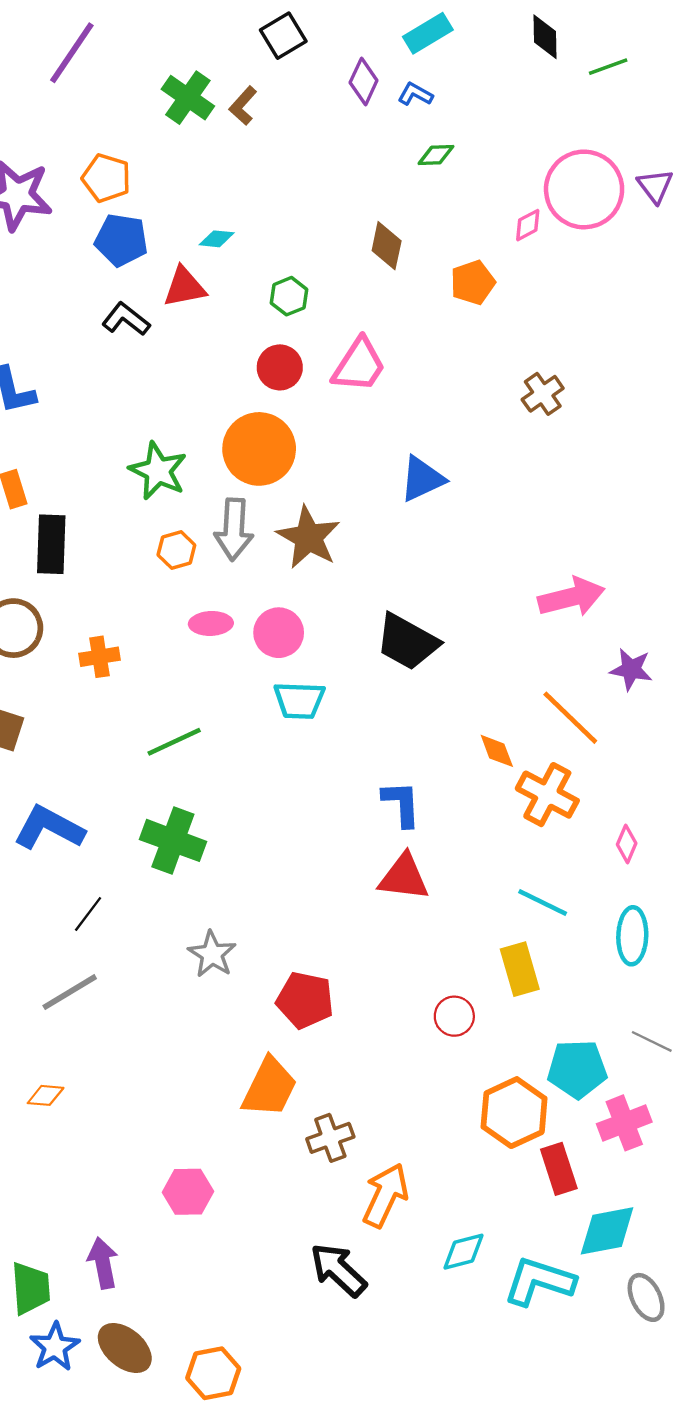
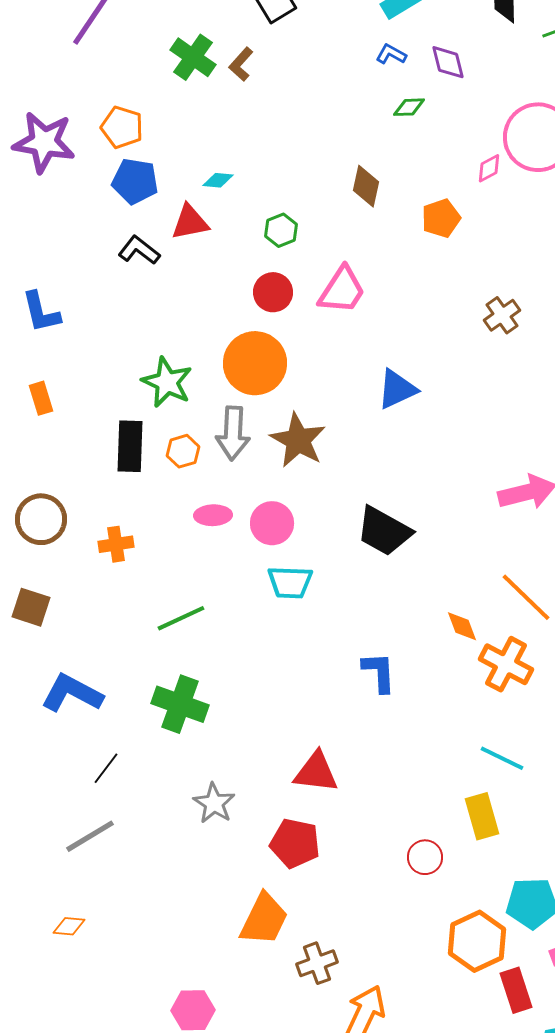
purple diamond: (364, 82) -> (448, 62), moved, turned -39
black rectangle: (51, 544) -> (130, 446), moved
red triangle: (404, 877) -> (316, 772), moved

